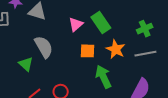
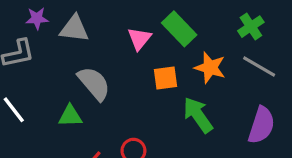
gray line: (145, 54) -> (259, 66), turned 50
green triangle: (26, 64) -> (70, 116), turned -35

